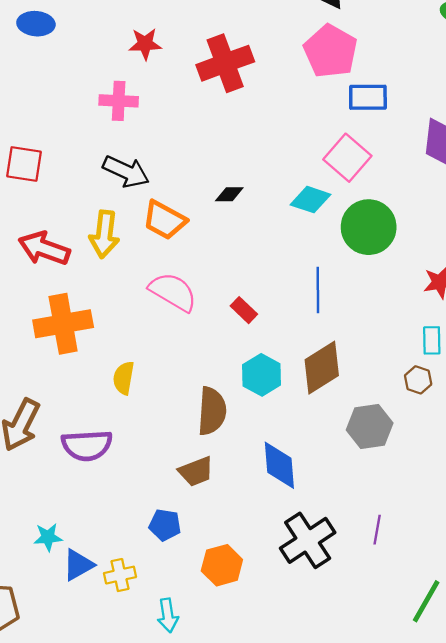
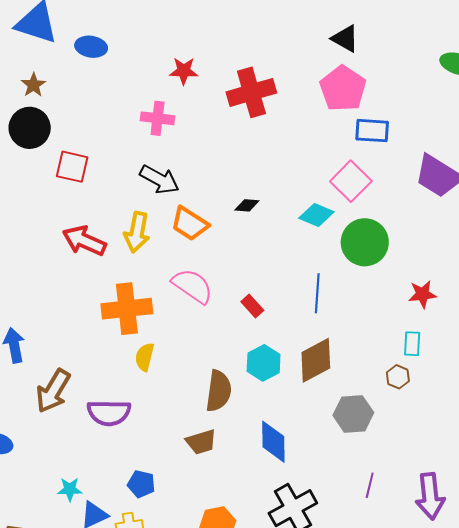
orange cross: (63, 324) -> (127, 309), moved
blue pentagon: (165, 525) -> (141, 484), moved
purple line: (377, 530) -> (370, 485), moved

